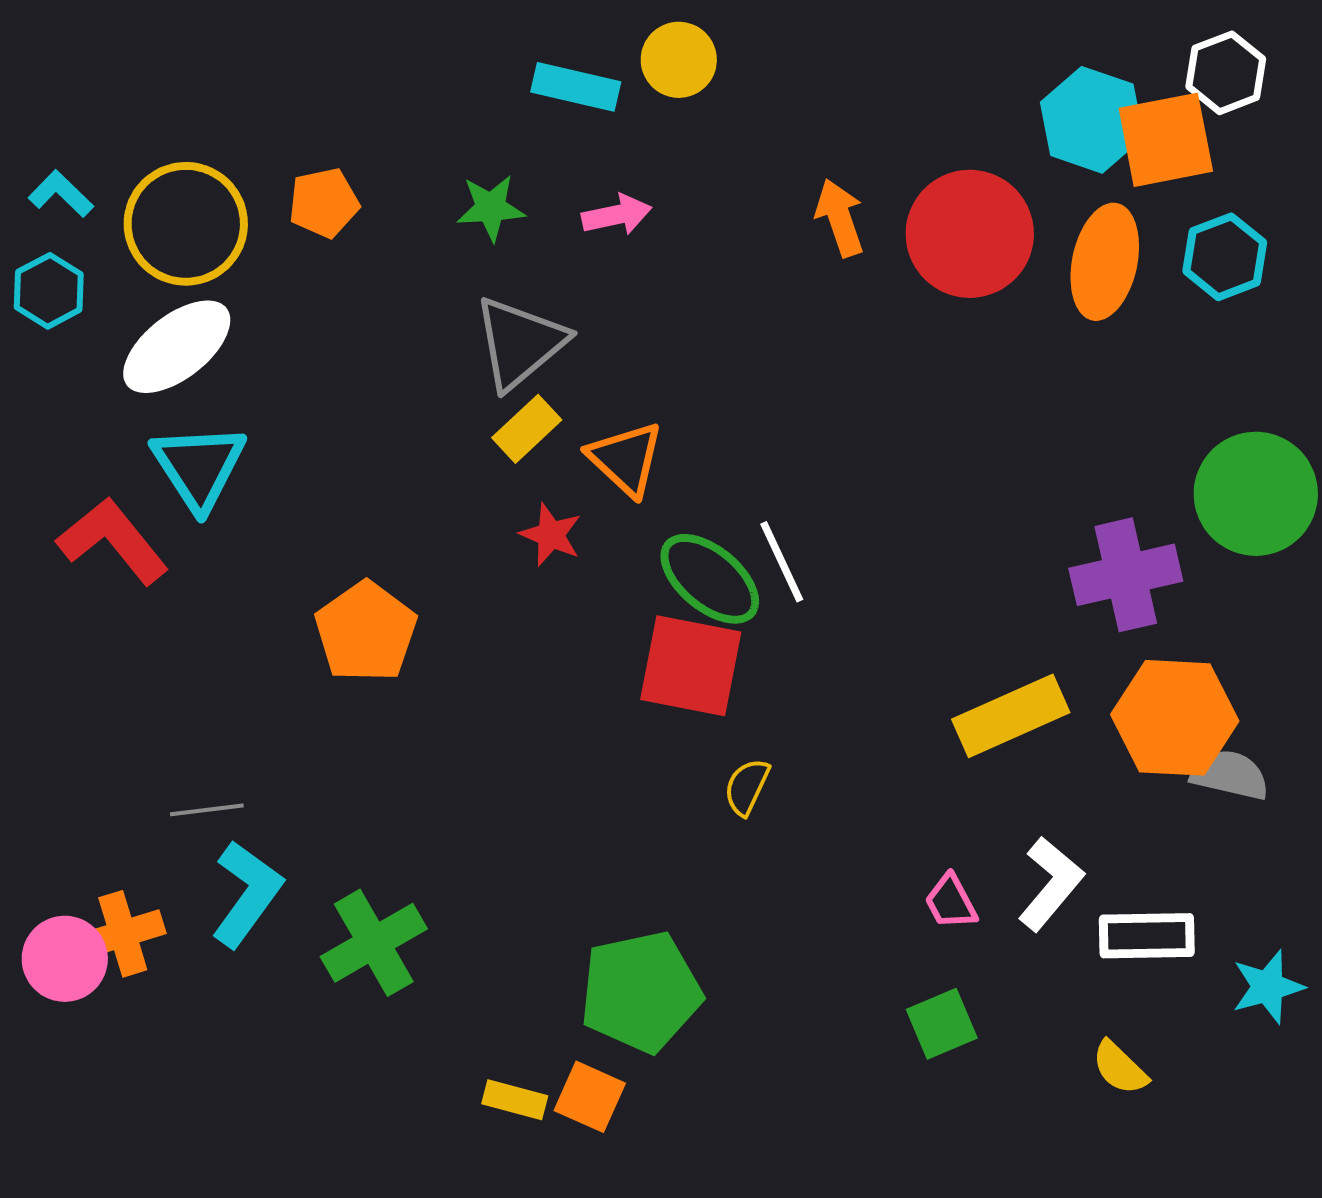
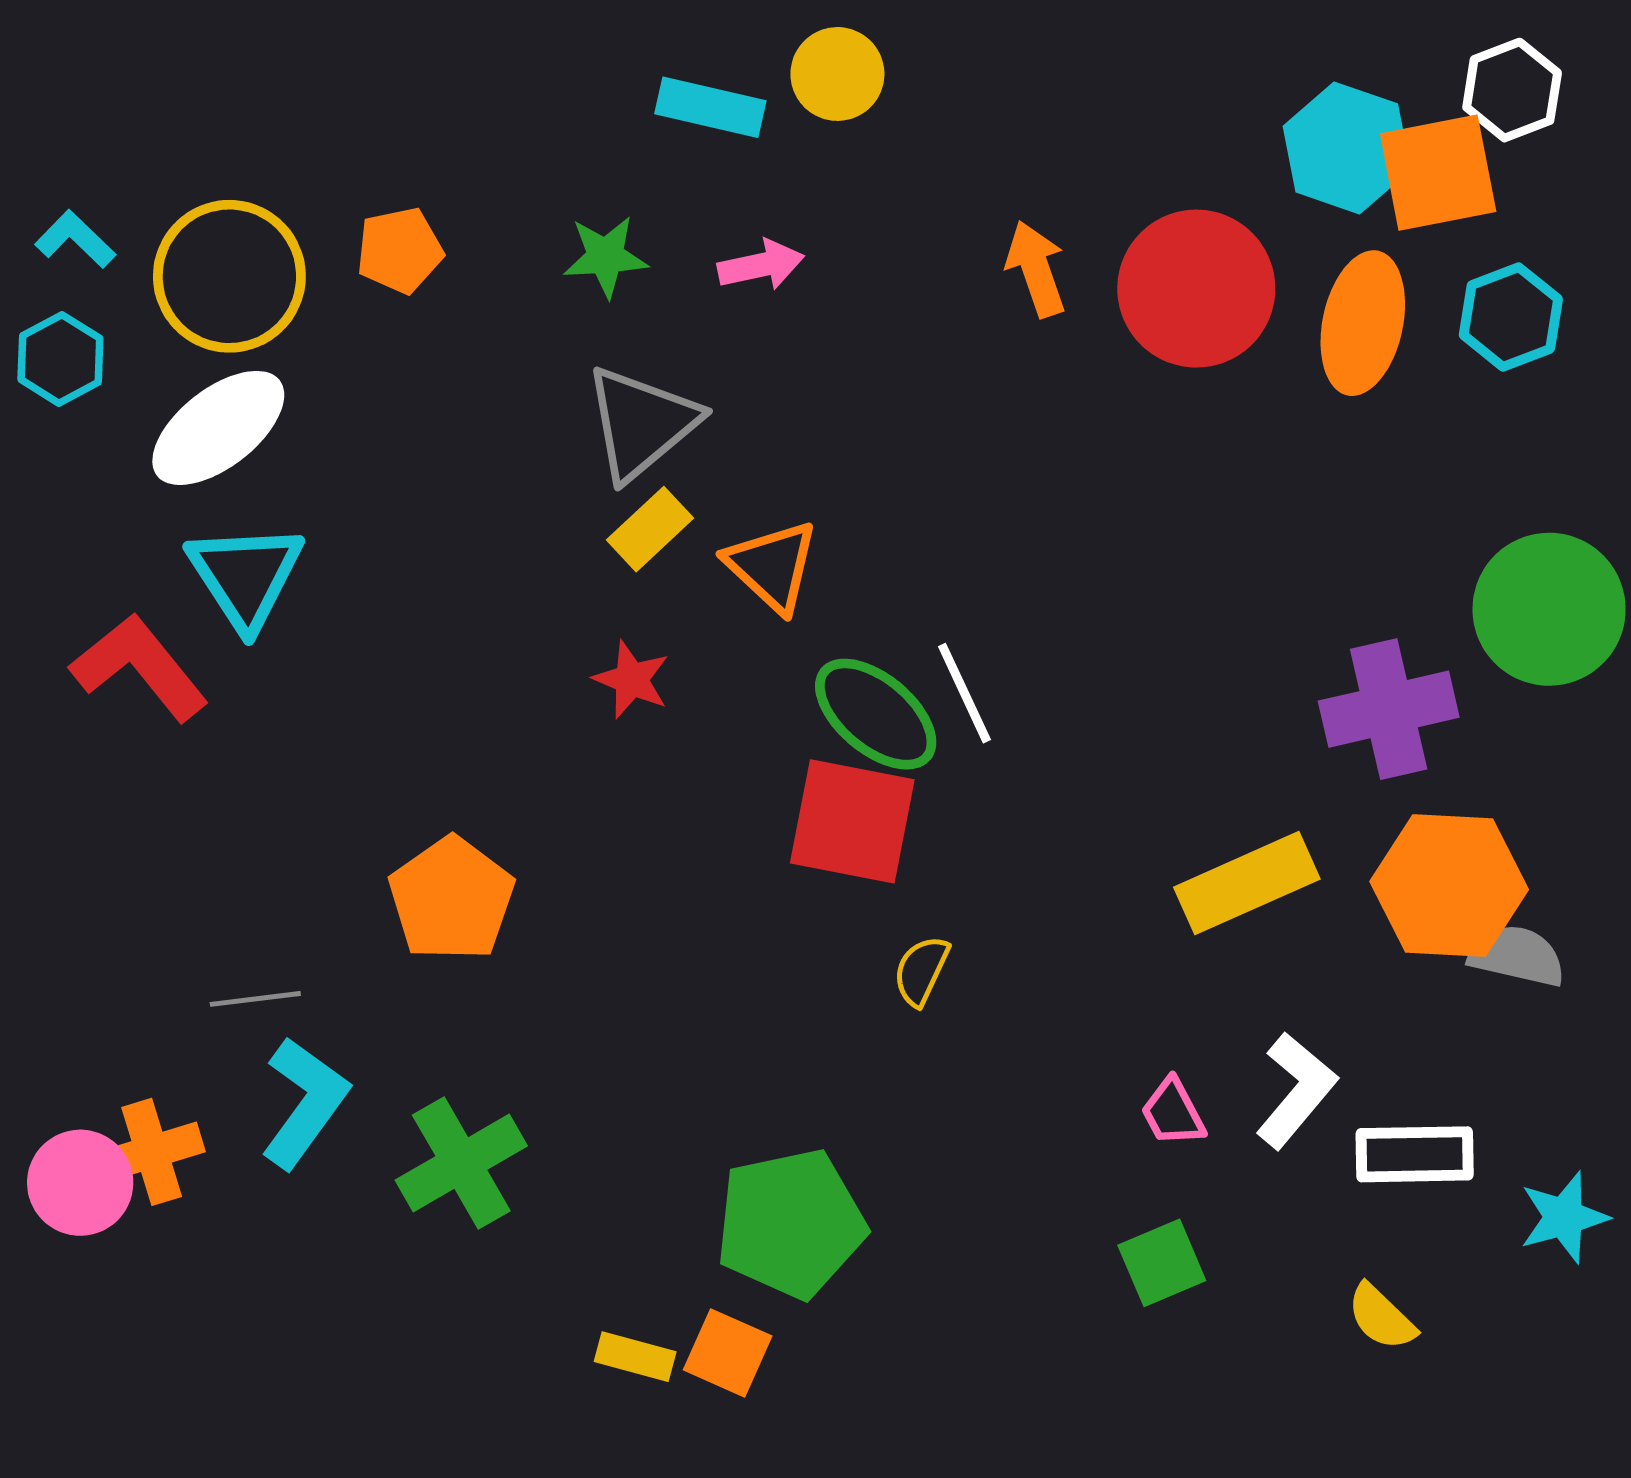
red star: (551, 535) -> (631, 680), moved
orange pentagon: (366, 632) -> (451, 899), moved

